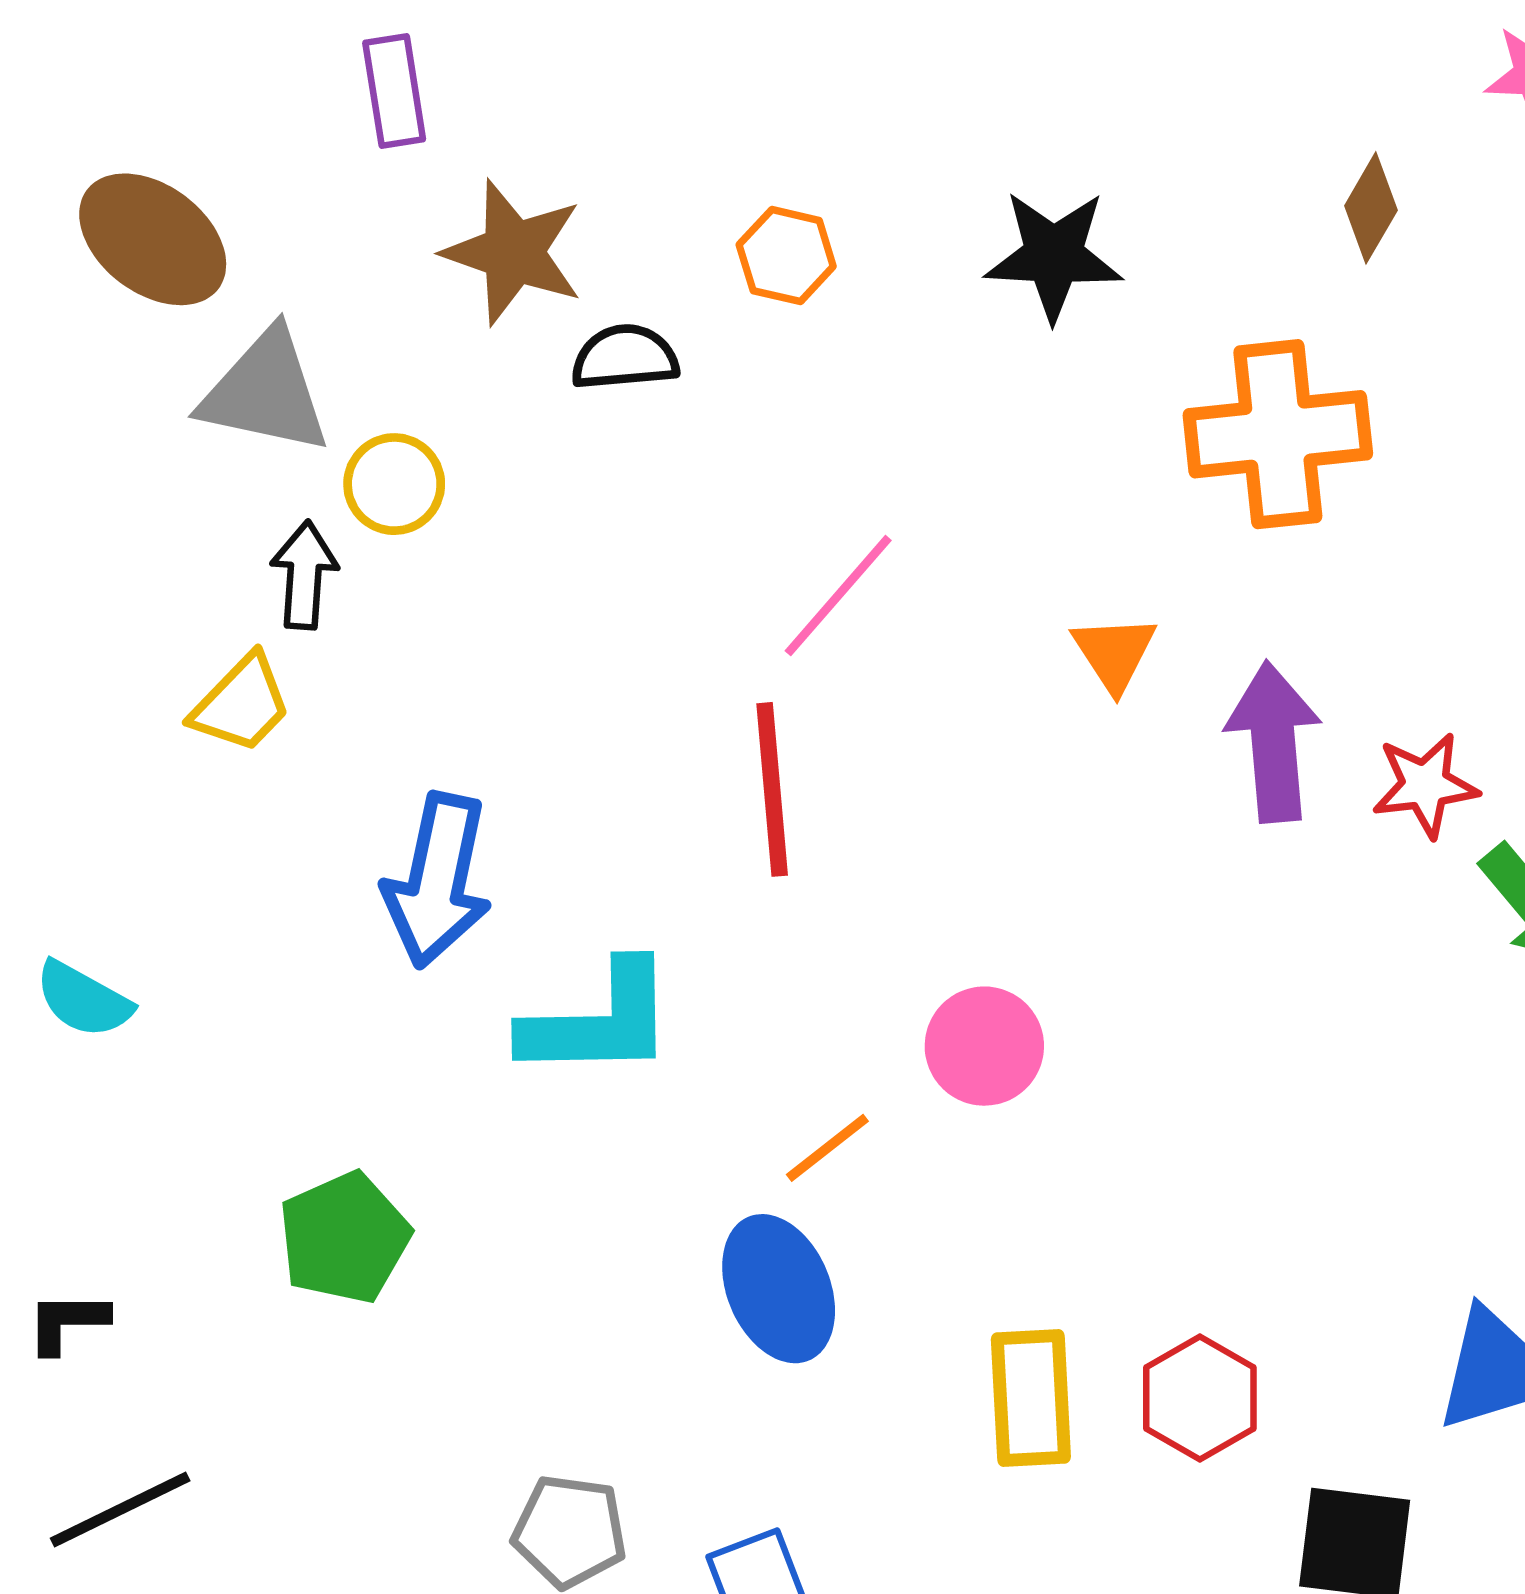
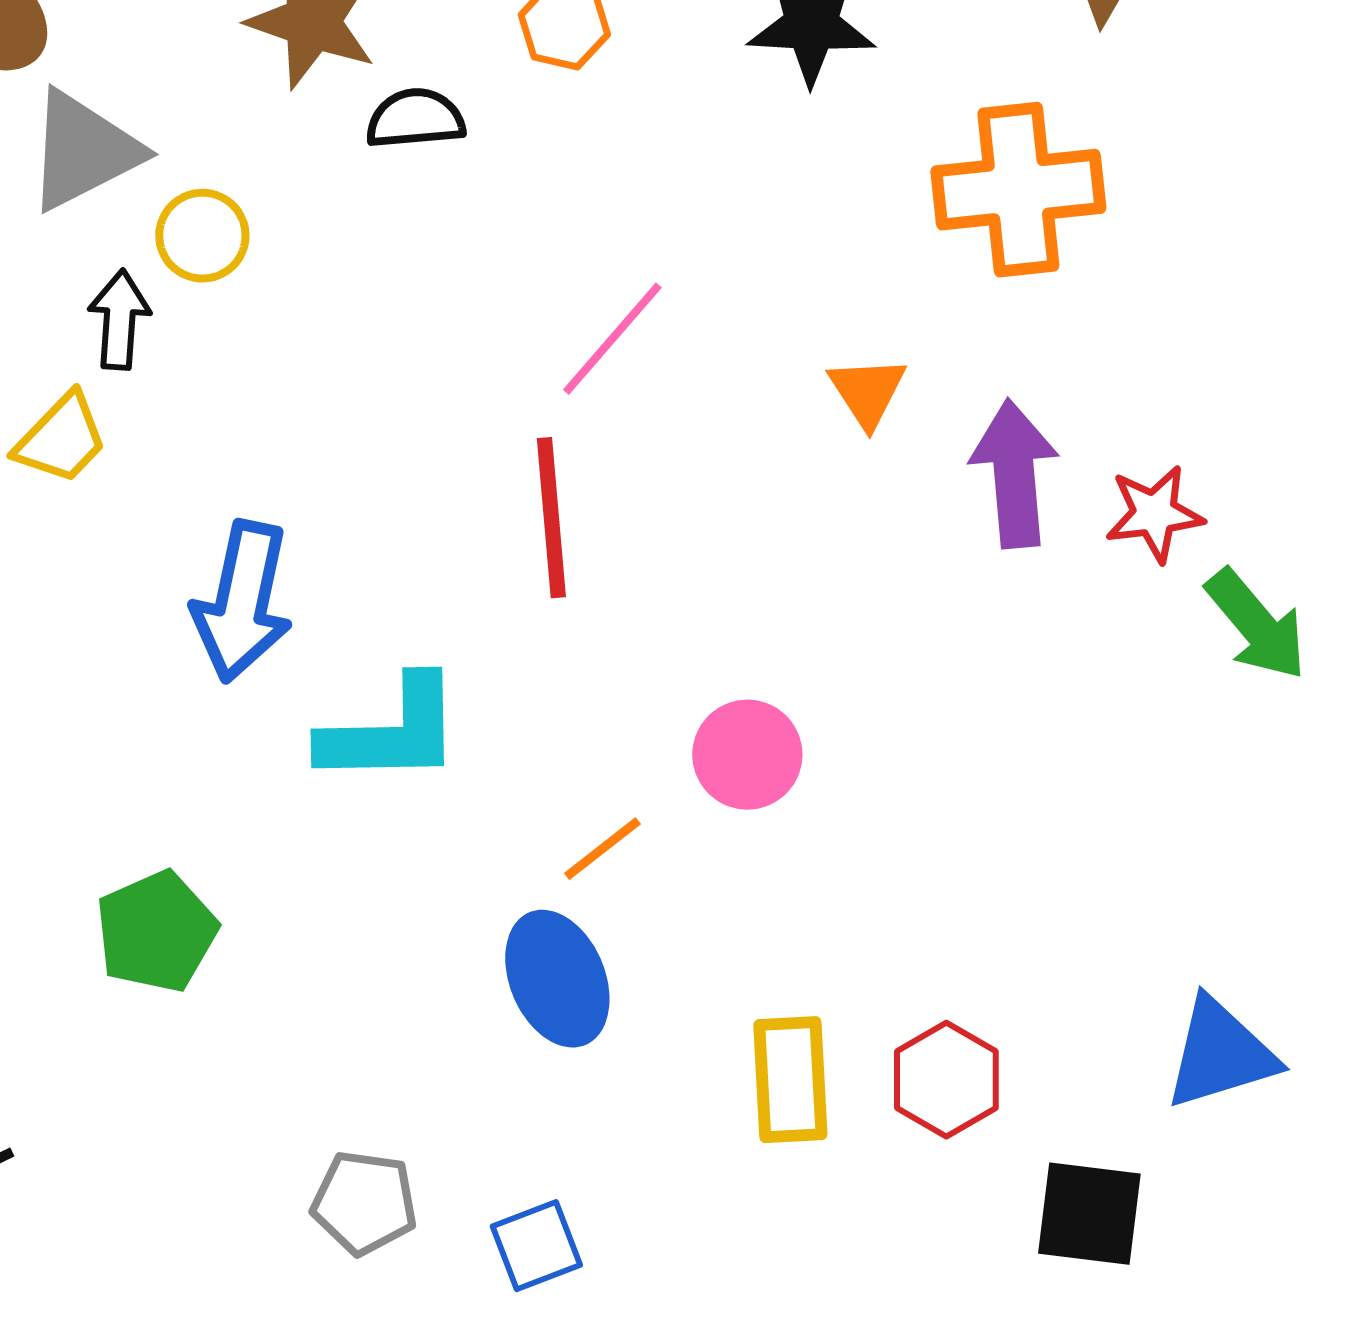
gray triangle: (265, 392) -> (83, 151), turned -39

